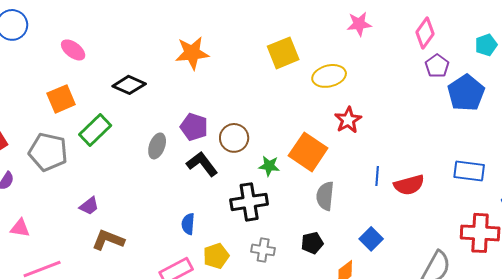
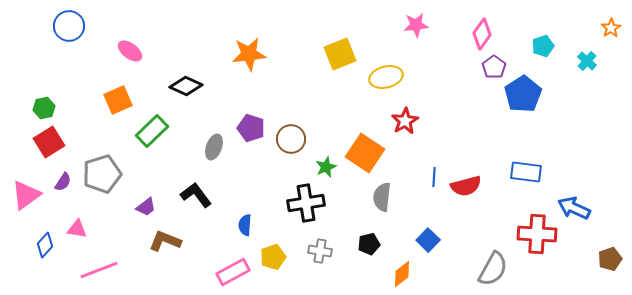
gray pentagon: (48, 152) -> (102, 174), moved, turned -30
black L-shape: (202, 164) -> (196, 195), moved
green star: (269, 166) -> (326, 167), turned -30

